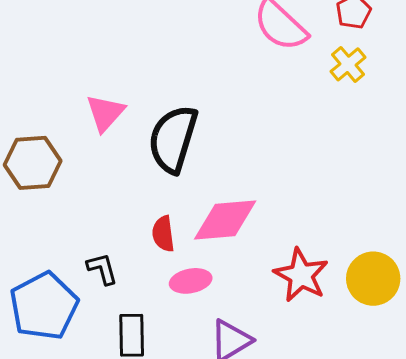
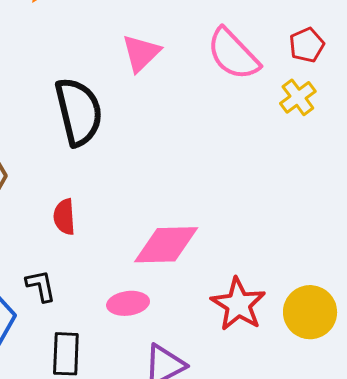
pink triangle: (105, 113) -> (141, 53), moved
black semicircle: (173, 139) -> (79, 112), moved, turned 146
red semicircle: (163, 234) -> (64, 217), moved

